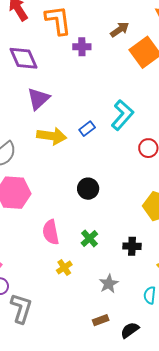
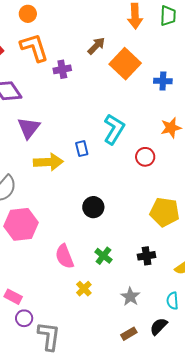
blue rectangle: (87, 129) -> (82, 149), turned -56
black semicircle: (130, 330) -> (159, 326), moved

